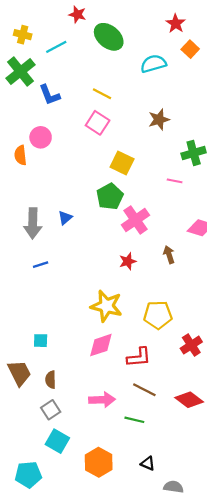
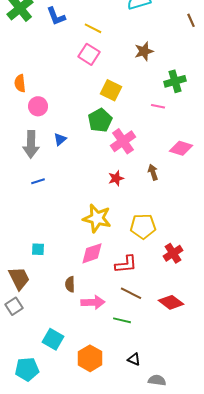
blue L-shape: (50, 95) -> (56, 16), moved
pink circle: (41, 137) -> (38, 106), moved
brown semicircle: (51, 380) -> (70, 284), moved
gray square: (51, 410) -> (14, 306), moved

